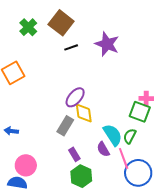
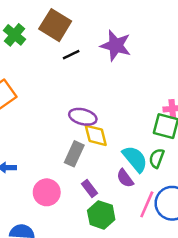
purple ellipse: (75, 97) -> (83, 117), turned 70
pink line: (124, 158) -> (147, 204), moved, turned 50
pink circle: (26, 165) -> (47, 192), moved

